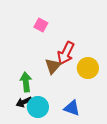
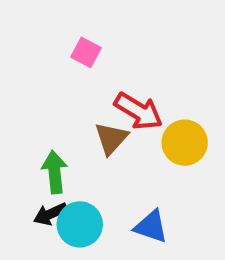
red arrow: (66, 53) -> (138, 111), turned -85

